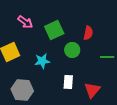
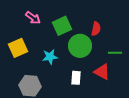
green circle: (72, 50) -> (80, 46), size x1.5
red triangle: (92, 90) -> (102, 72), moved, turned -42

